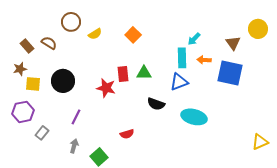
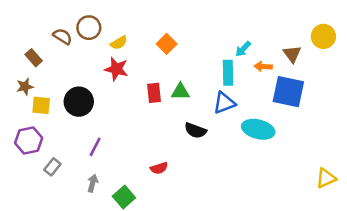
brown semicircle: (49, 43) -> (62, 36), moved
orange arrow: (204, 60) -> (263, 67), moved
red star: (106, 88) -> (116, 69), moved
cyan ellipse: (194, 117) -> (258, 129), moved

